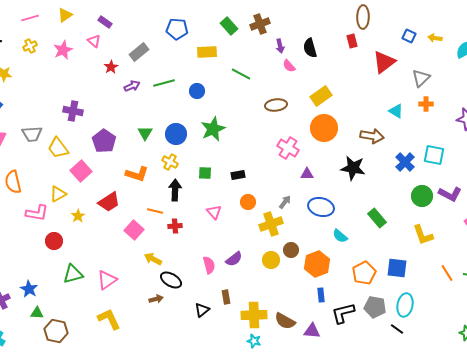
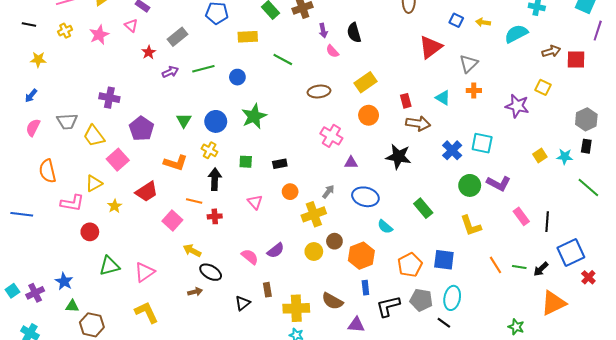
red rectangle: (352, 41) -> (406, 101), moved
orange circle: (324, 128) -> (369, 115), size x0.7
pink semicircle: (209, 265) -> (250, 257), turned -36
brown semicircle: (285, 321) -> (332, 301), moved

